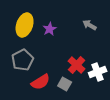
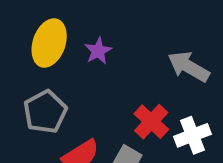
gray arrow: (90, 25) -> (189, 67), moved, size x1.5

